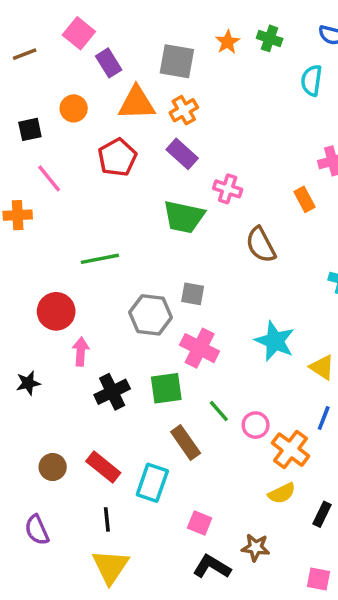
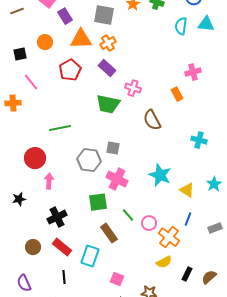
black cross: (112, 392) -> (57, 217), moved

